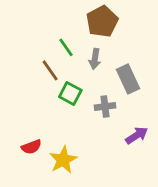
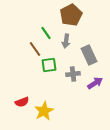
green square: (70, 94) -> (49, 65), turned -35
purple arrow: (137, 135) -> (95, 83), moved

